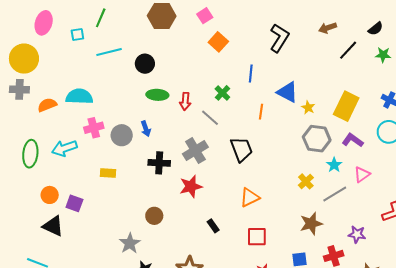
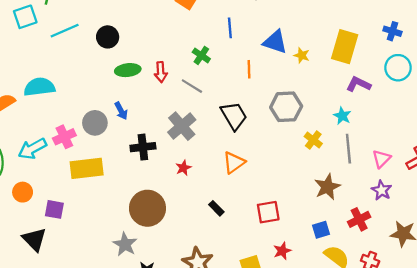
cyan square: (77, 34) -> (25, 17), size x1.5
pink cross: (94, 128) -> (64, 137), moved
gray hexagon: (317, 139) -> (286, 107), moved
yellow rectangle: (108, 173) -> (87, 168), size x1.8
pink triangle: (362, 174) -> (381, 159), moved
red star: (191, 186) -> (183, 168), size x0.6
gray line: (335, 194) -> (348, 149), turned -55
orange circle: (50, 195) -> (23, 192), moved
orange triangle: (250, 197) -> (234, 162), moved
brown circle: (154, 216) -> (147, 208), size x1.8
black triangle: (53, 226) -> (34, 239), turned 30
purple star: (357, 234) -> (382, 190), turned 30

